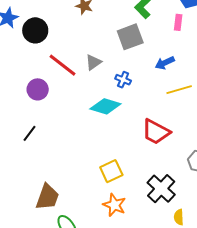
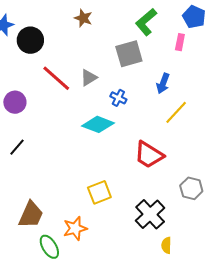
blue arrow: (165, 63) -> (163, 83), turned -48
purple circle: (38, 89) -> (15, 102), moved
yellow line: (179, 90) -> (176, 112), turned -35
orange star: (114, 205) -> (75, 228), moved, turned 30

